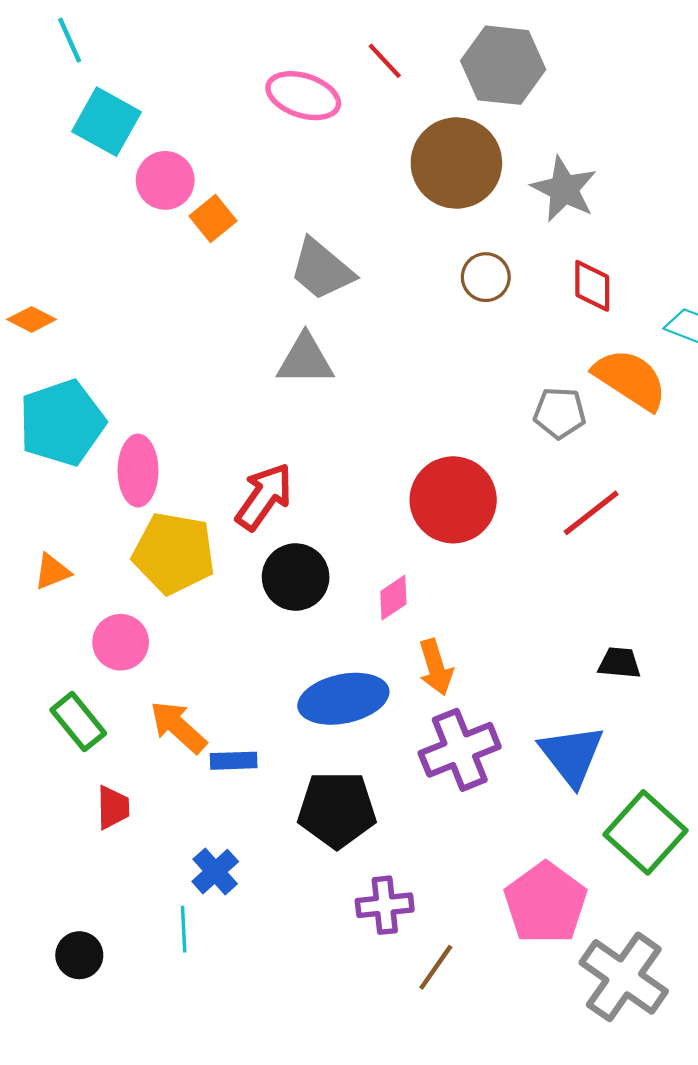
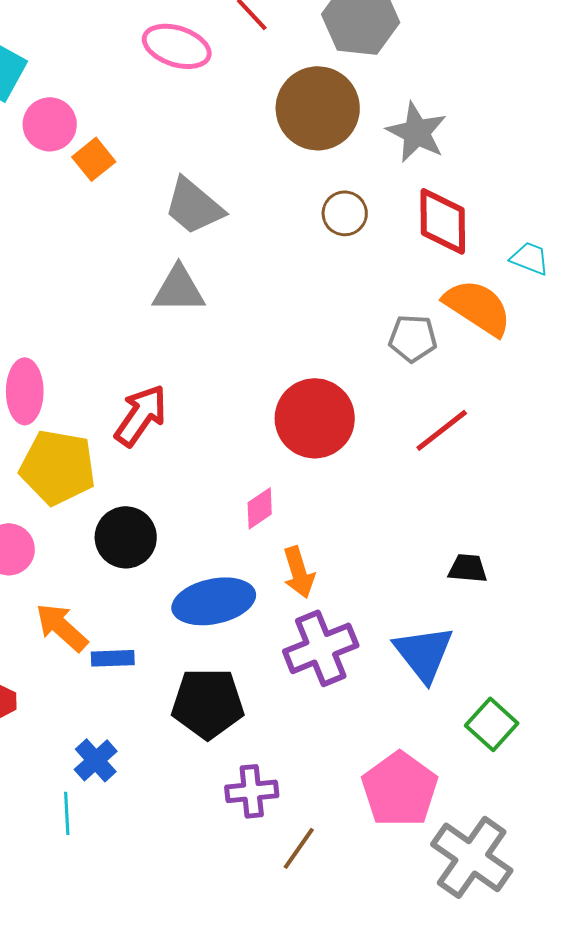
red diamond: (592, 286) -> (443, 221), size x1.4
black circle: (296, 577) -> (126, 537), moved
green square: (645, 832) -> (492, 724), size x0.7

